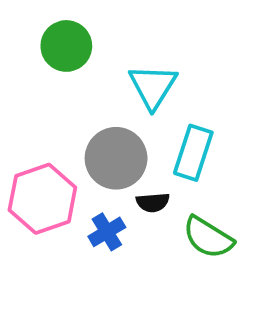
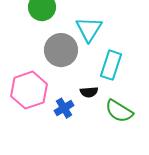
gray circle: (116, 158) -> (61, 50), moved

